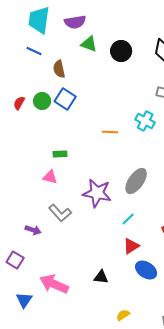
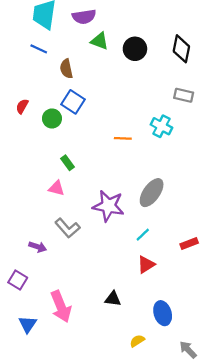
green circle: (42, 101) -> (52, 118), moved
green rectangle: (60, 154) -> (67, 163), turned 56
blue ellipse: (146, 270) -> (163, 313), moved, turned 40
pink arrow: (54, 284) -> (61, 307), turned -136

